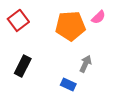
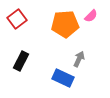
blue rectangle: (68, 84) -> (63, 78), size x1.5

